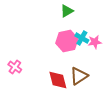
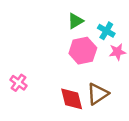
green triangle: (67, 11) -> (75, 21), moved
cyan cross: (82, 38) -> (106, 31), moved

